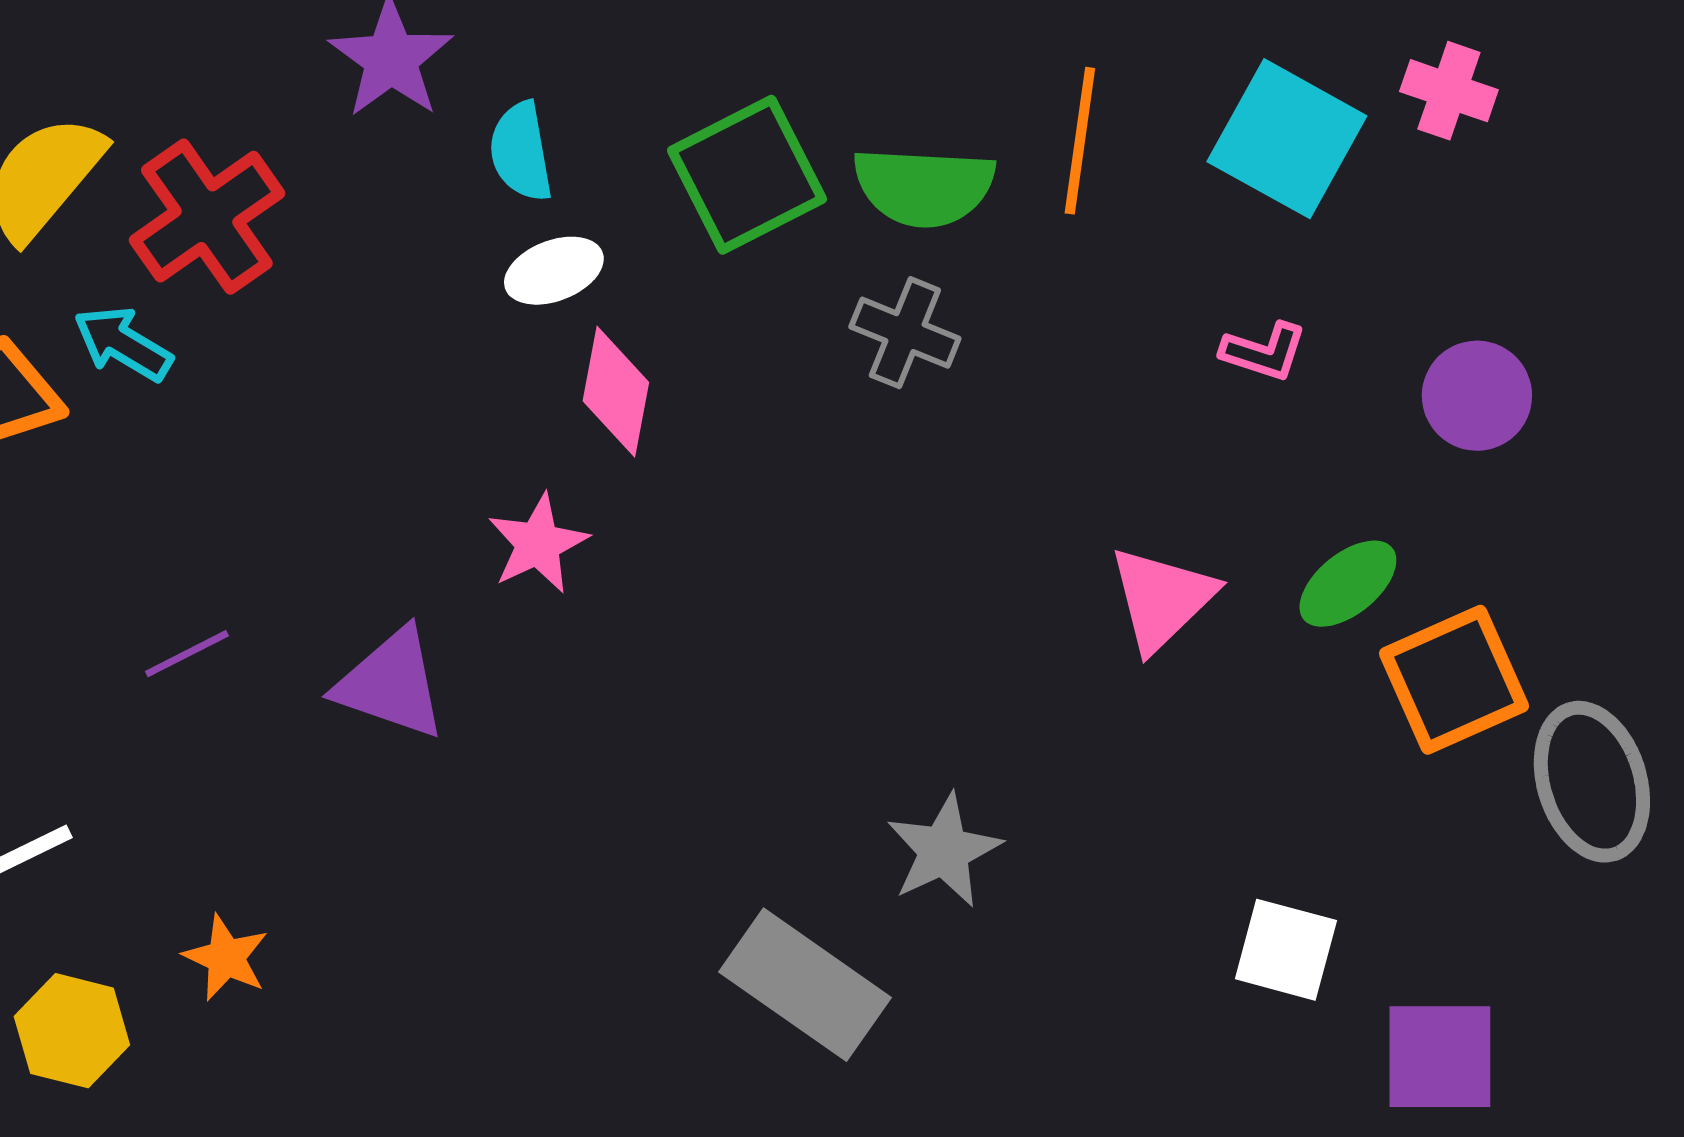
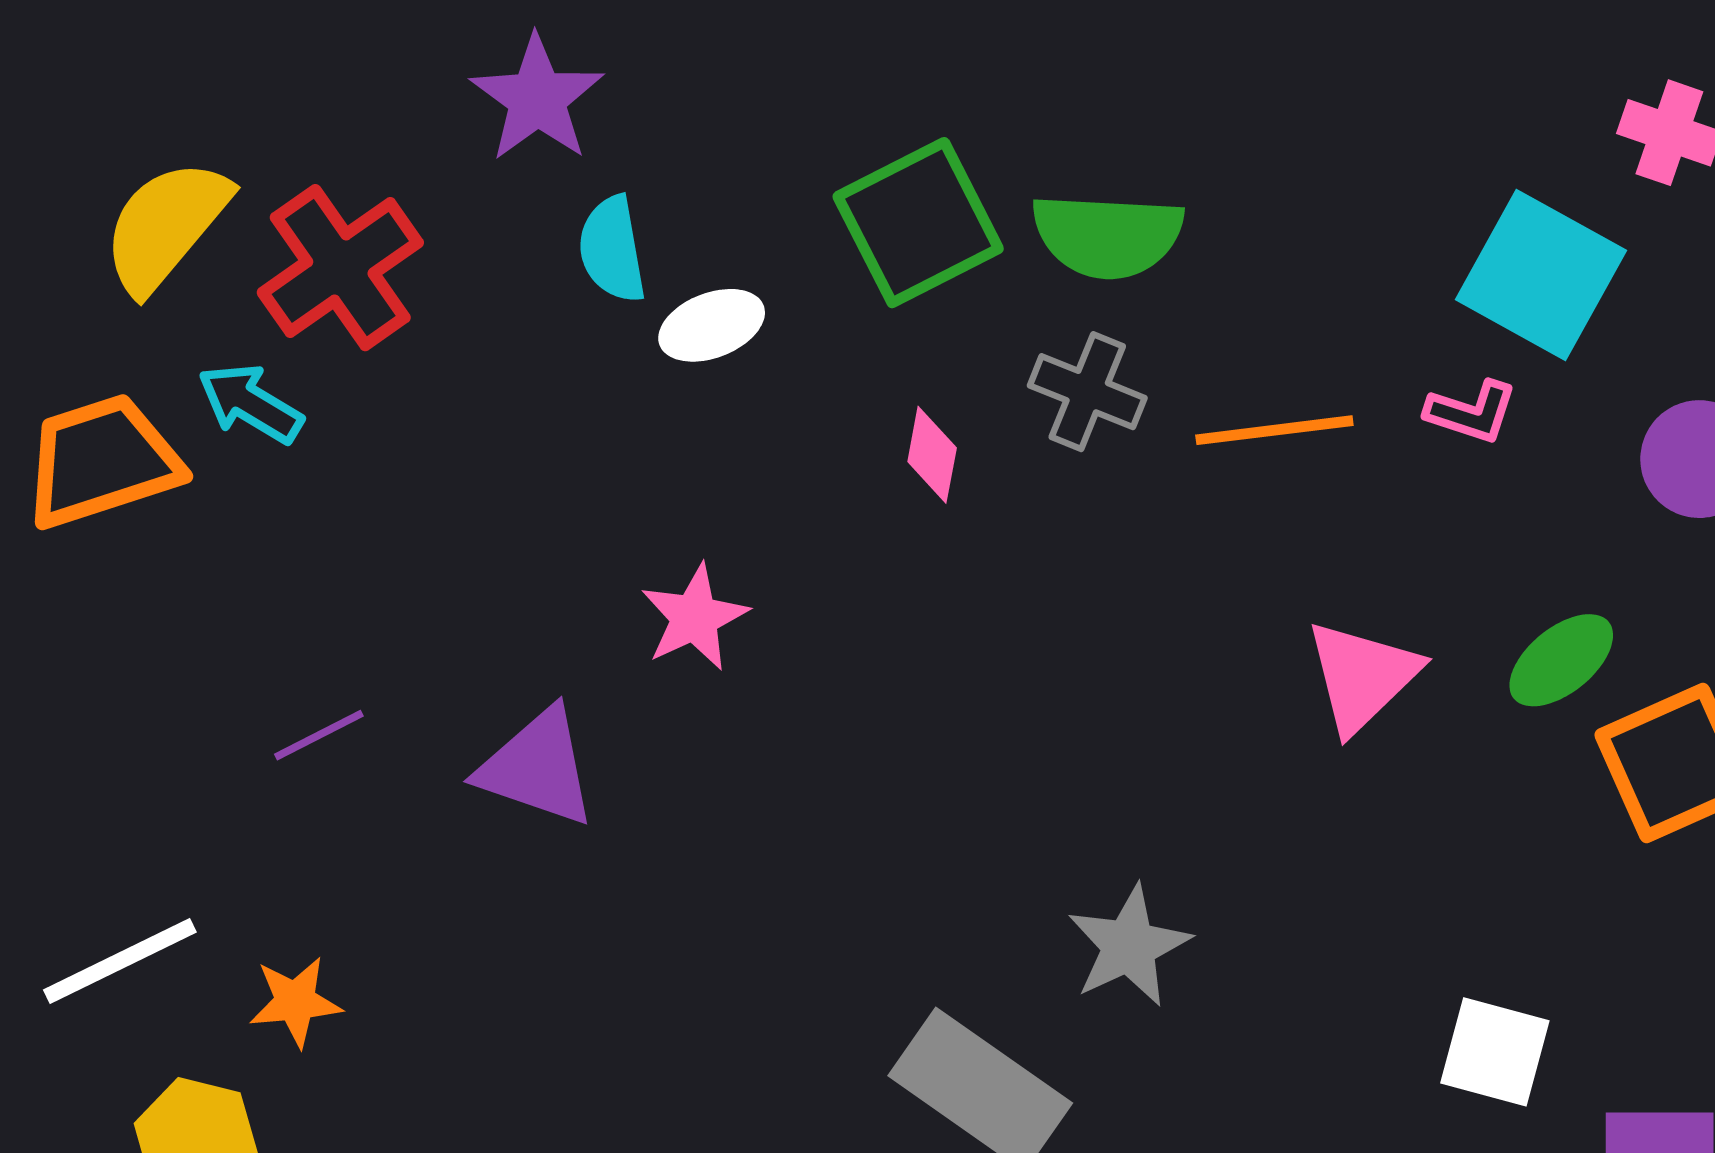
cyan square: (1287, 139) -> (1541, 275), moved
orange line: (1080, 141) -> (1274, 430), moved, turned 75
cyan semicircle: (521, 152) -> (612, 249), moved
pink diamond: (616, 392) -> (932, 455), moved, size x0.7
orange star: (226, 958) -> (295, 1002), moved, turned -30

